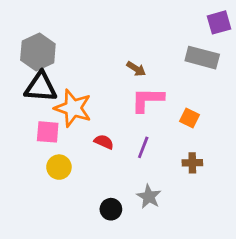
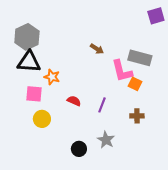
gray rectangle: (202, 58) -> (140, 58), moved
pink L-shape: (147, 100) -> (122, 71), moved, turned -105
orange star: (73, 108) -> (52, 77), size x0.6

